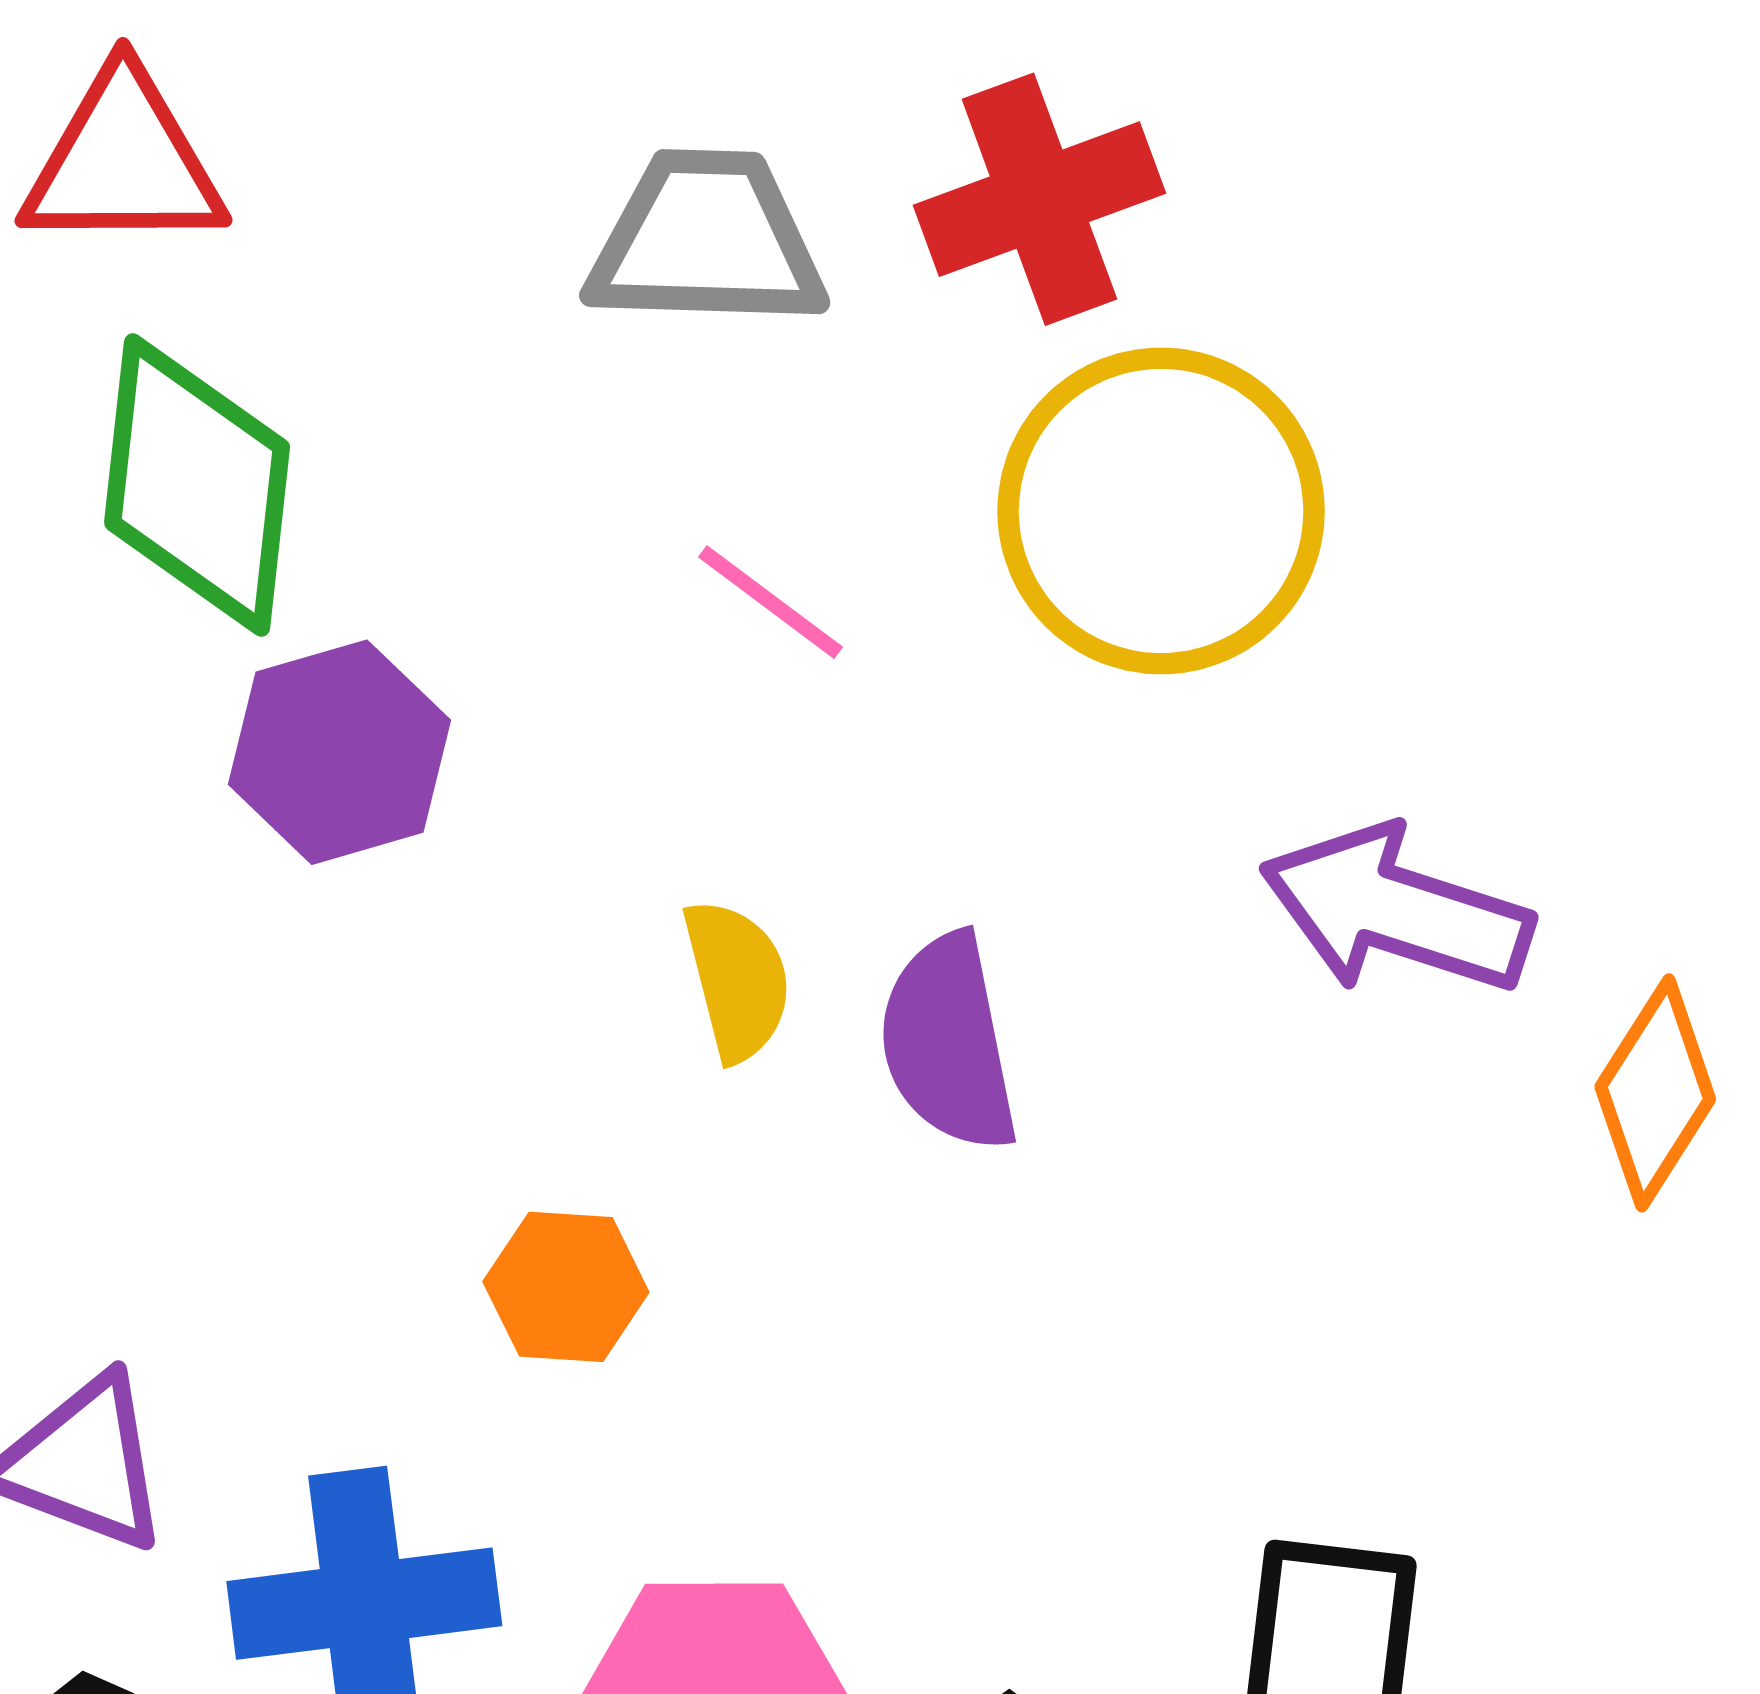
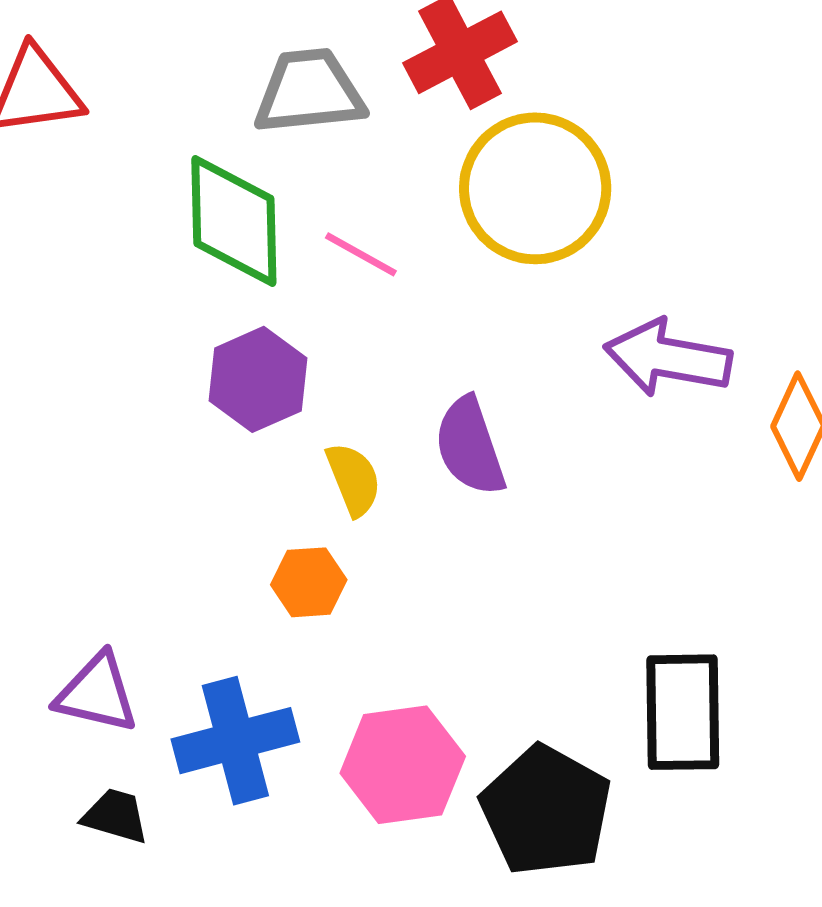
green diamond: (197, 485) -> (234, 221), moved
purple hexagon: (339, 752) -> (258, 379), moved
yellow semicircle: (737, 980) -> (354, 479), moved

